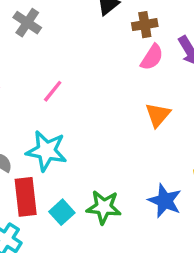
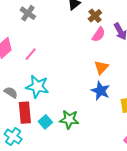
brown cross: (145, 25) -> (95, 16), turned -32
pink line: (53, 91) -> (31, 54), moved
blue star: (165, 201) -> (101, 91), moved

